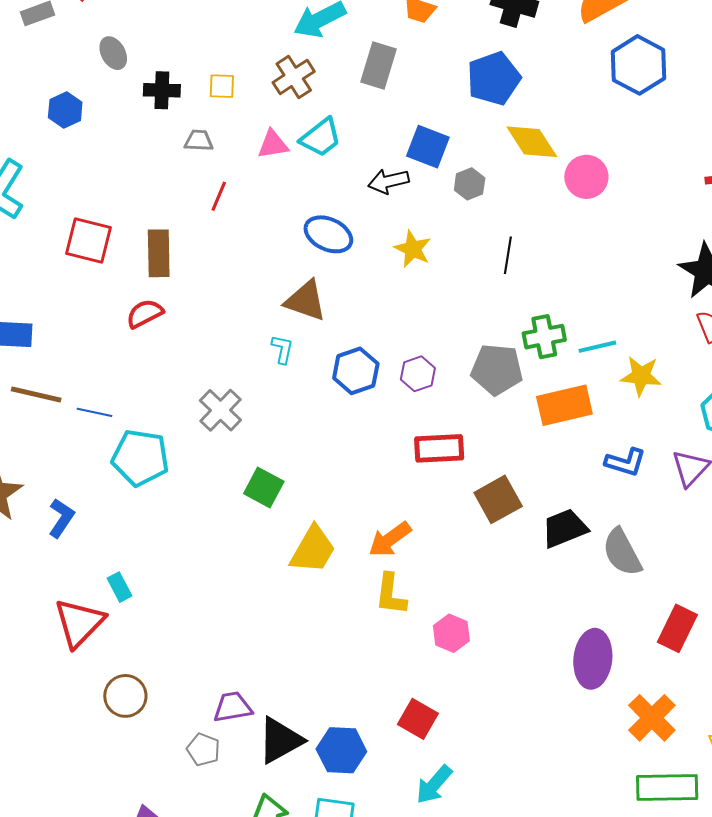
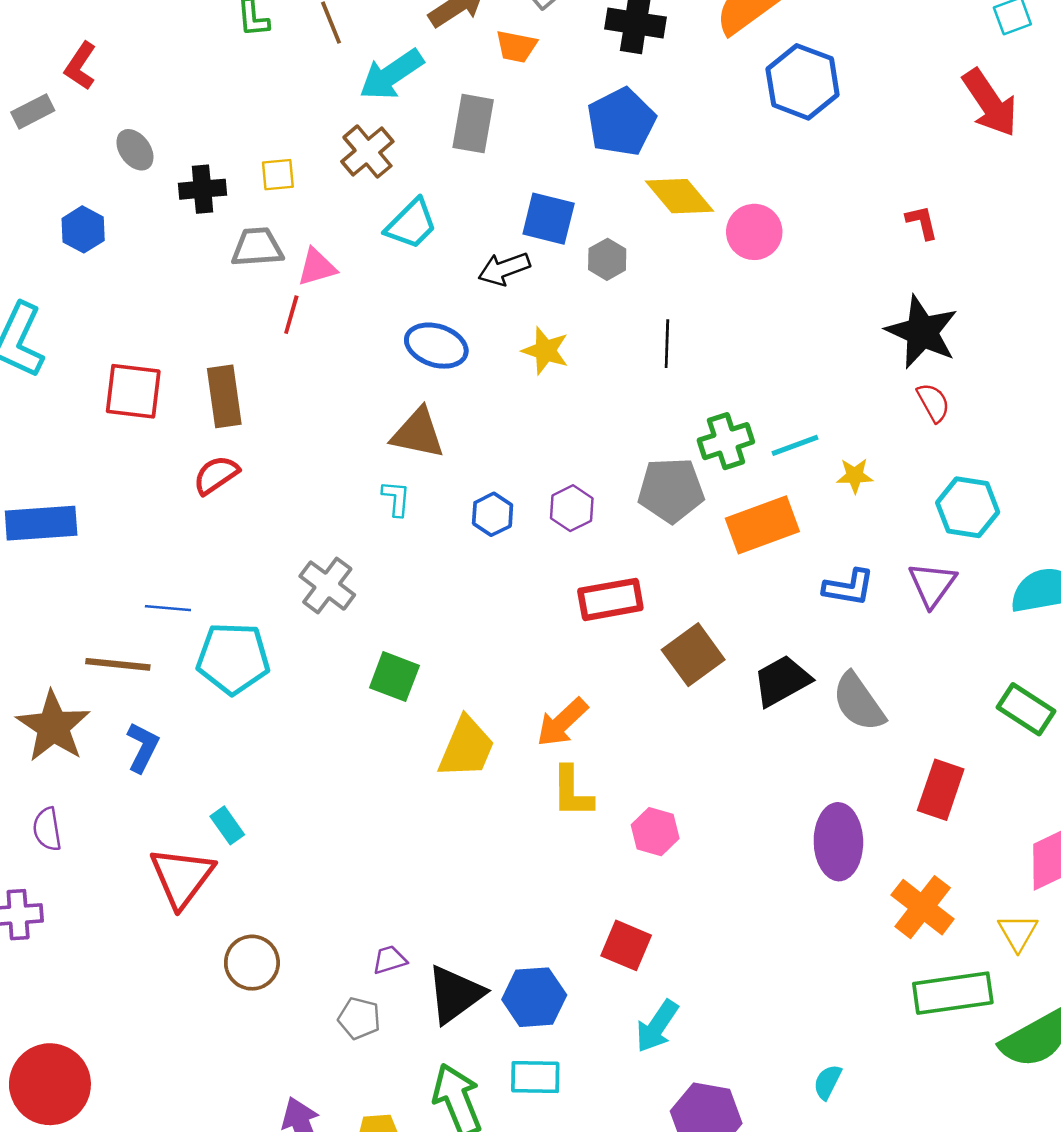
gray trapezoid: (199, 141) -> (257, 247), size x1.4
pink triangle: (273, 144) -> (317, 267), moved
blue hexagon: (356, 371) -> (493, 514), size x0.7
yellow star: (641, 376) -> (855, 476), size x0.7
brown line: (36, 394) -> (118, 664), moved
purple trapezoid: (233, 707) -> (390, 960), size x0.7

